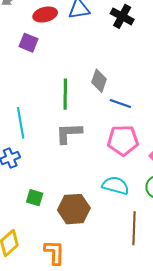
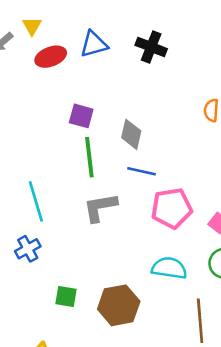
purple square: (28, 43) -> (81, 116), moved
blue line: (120, 103) -> (142, 171), moved

